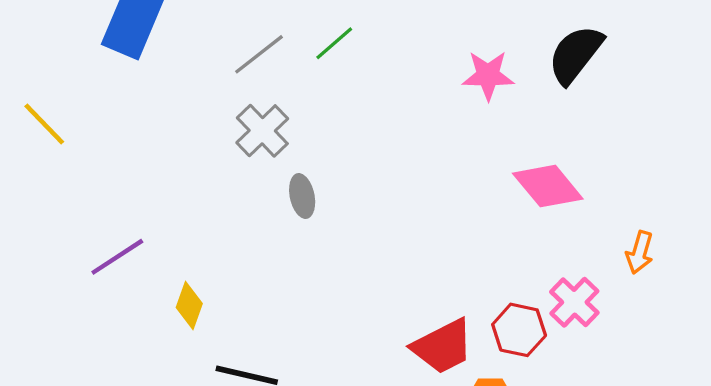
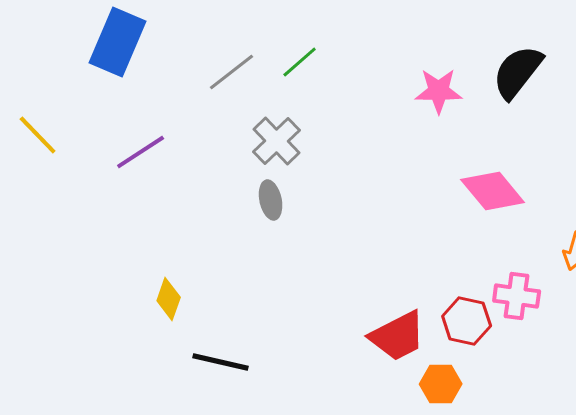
gray cross: (262, 131) -> (277, 141), moved
purple line: (117, 257) -> (141, 152), moved
pink cross: (574, 302) -> (517, 296), turned -36

